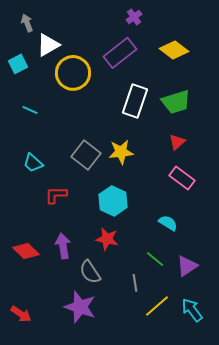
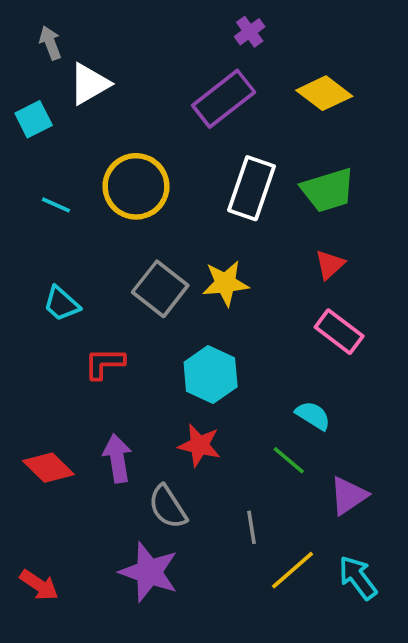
yellow circle: (73, 73) -> (136, 186), moved
green line: (155, 259) -> (289, 460), moved

